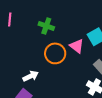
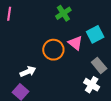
green cross: (46, 26) -> (63, 13), moved, turned 35

